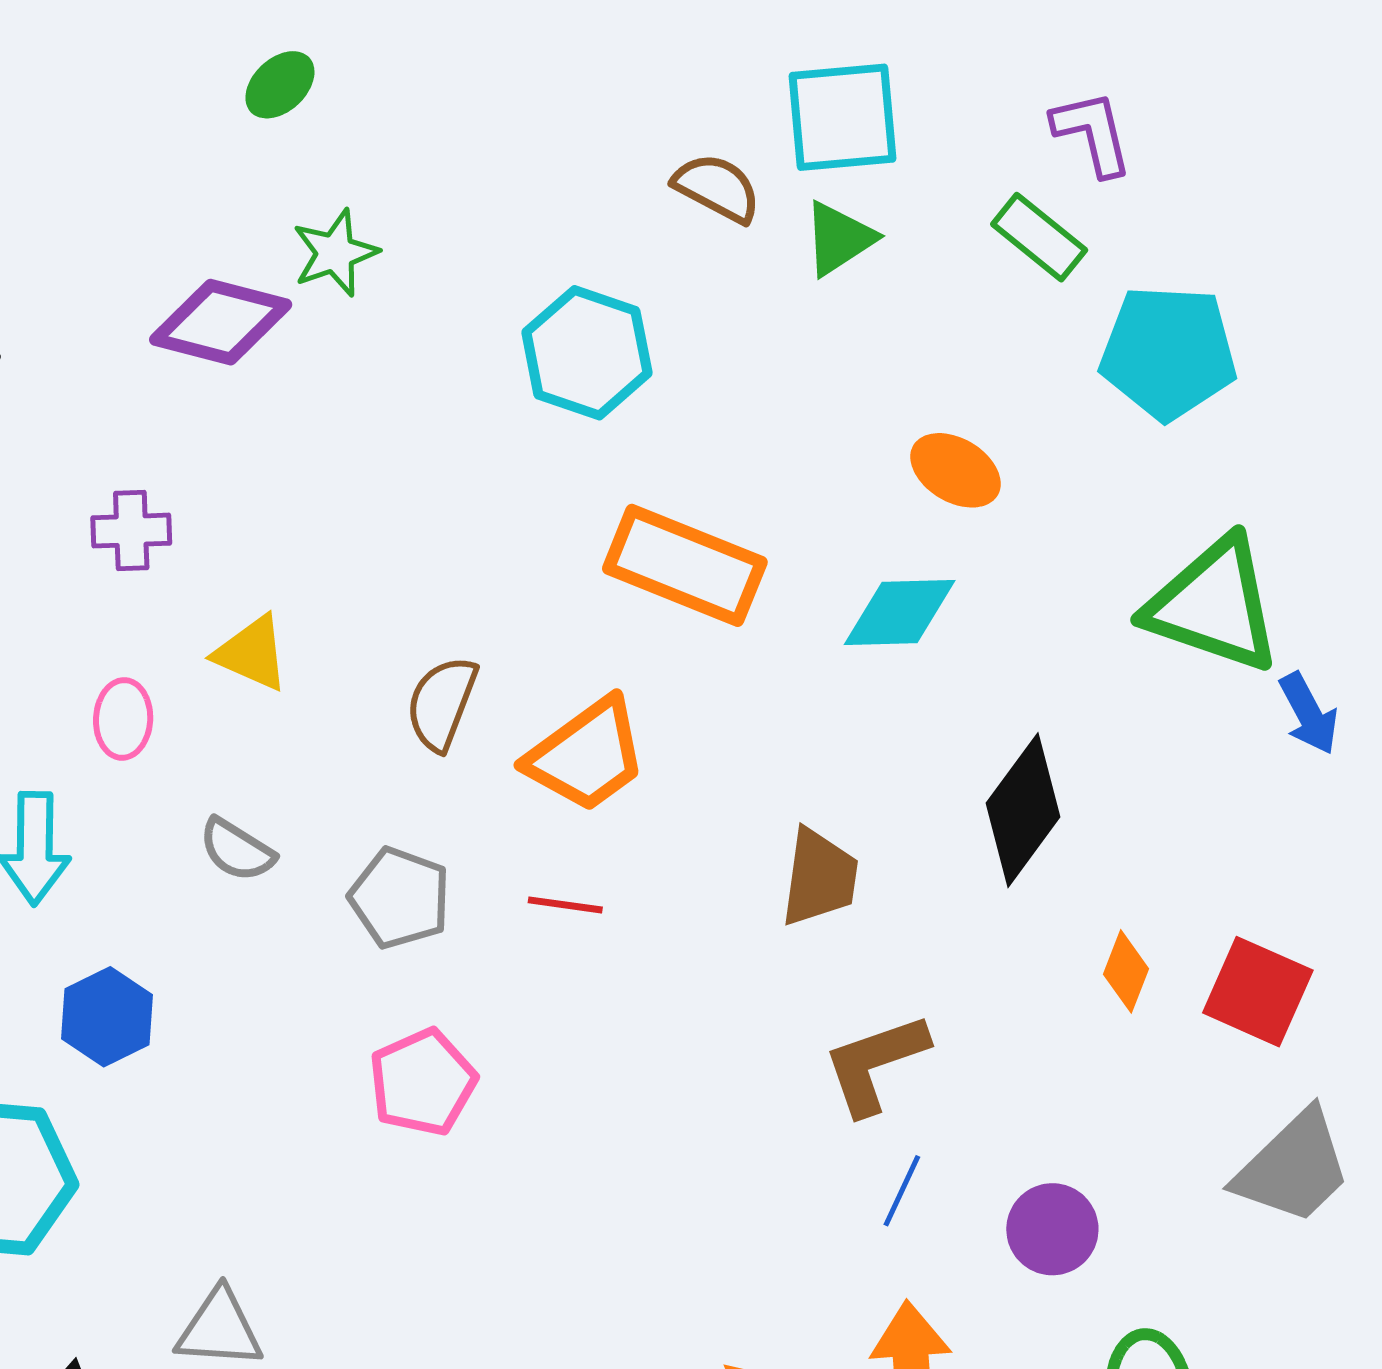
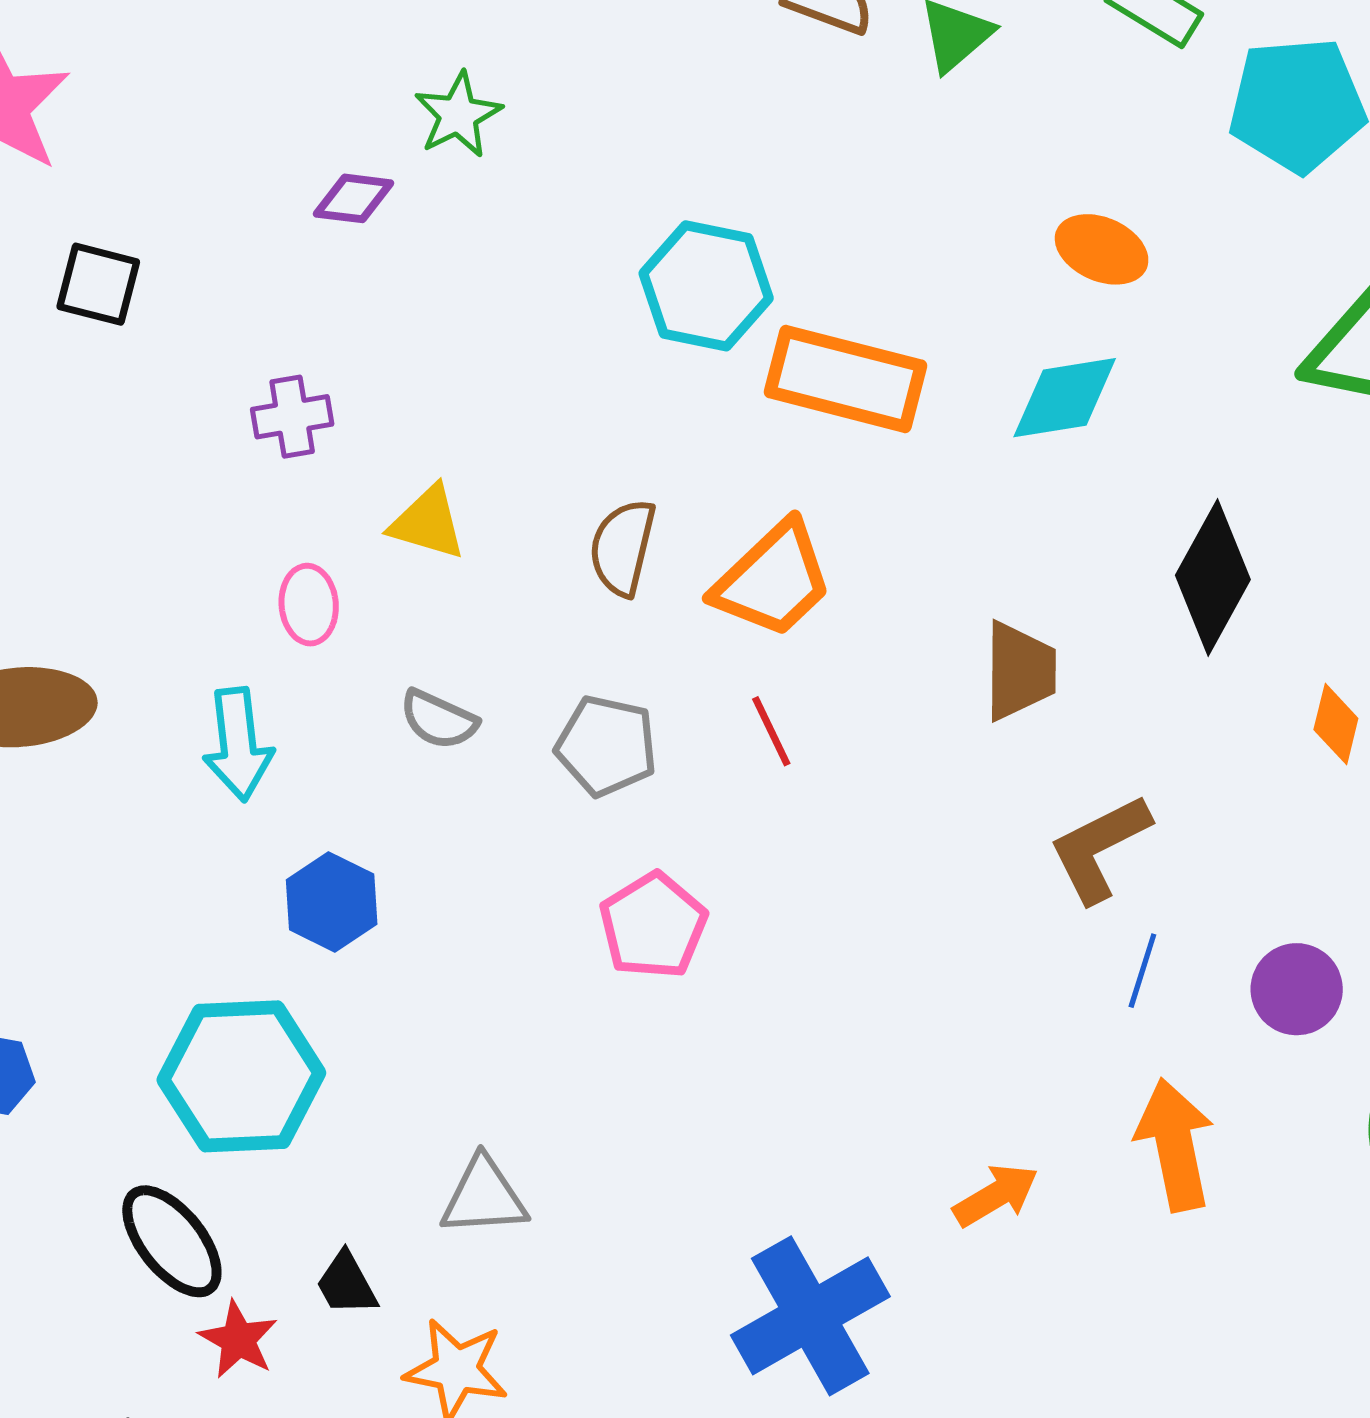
purple diamond: (221, 322) -> (354, 198), size x0.6
cyan hexagon: (587, 353) -> (706, 286), moved
red line: (565, 905) -> (771, 731), turned 64

